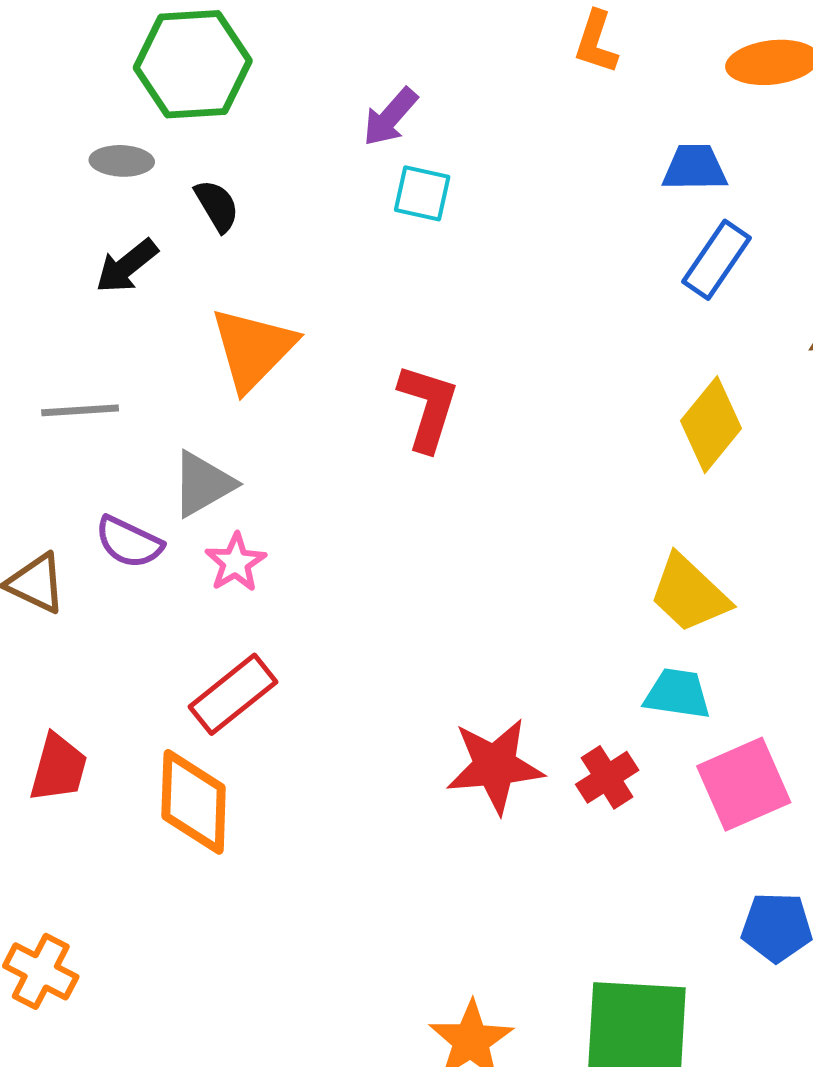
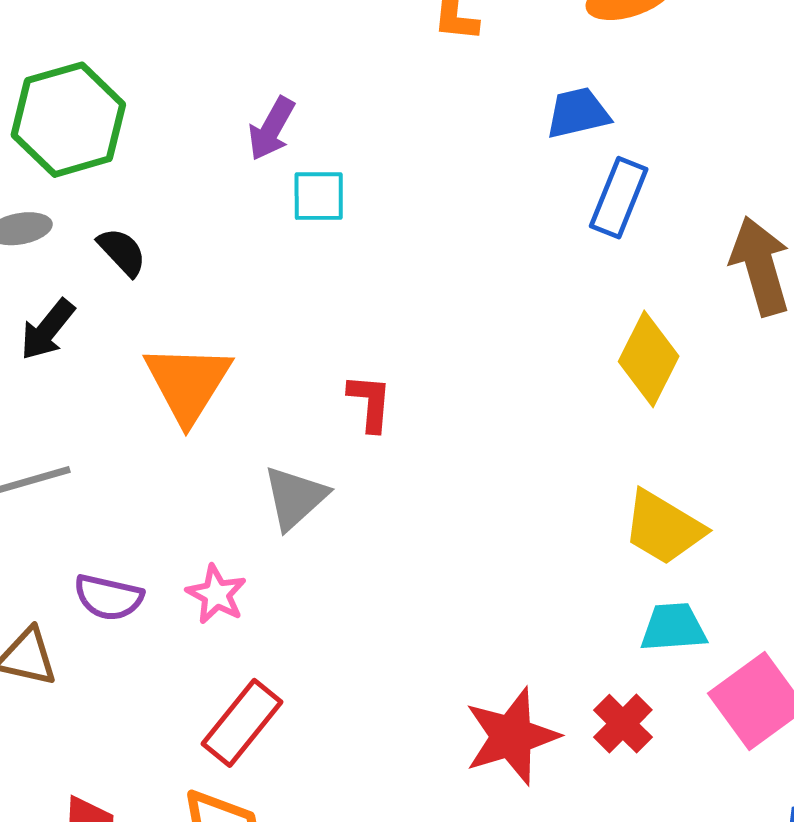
red L-shape: (428, 407) -> (370, 403), size x0.7
gray triangle: (203, 484) -> (295, 498), moved

